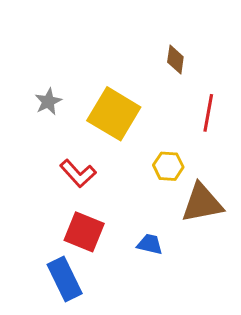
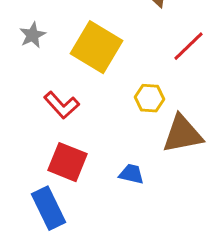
red line: (208, 113) -> (188, 46), turned 36

